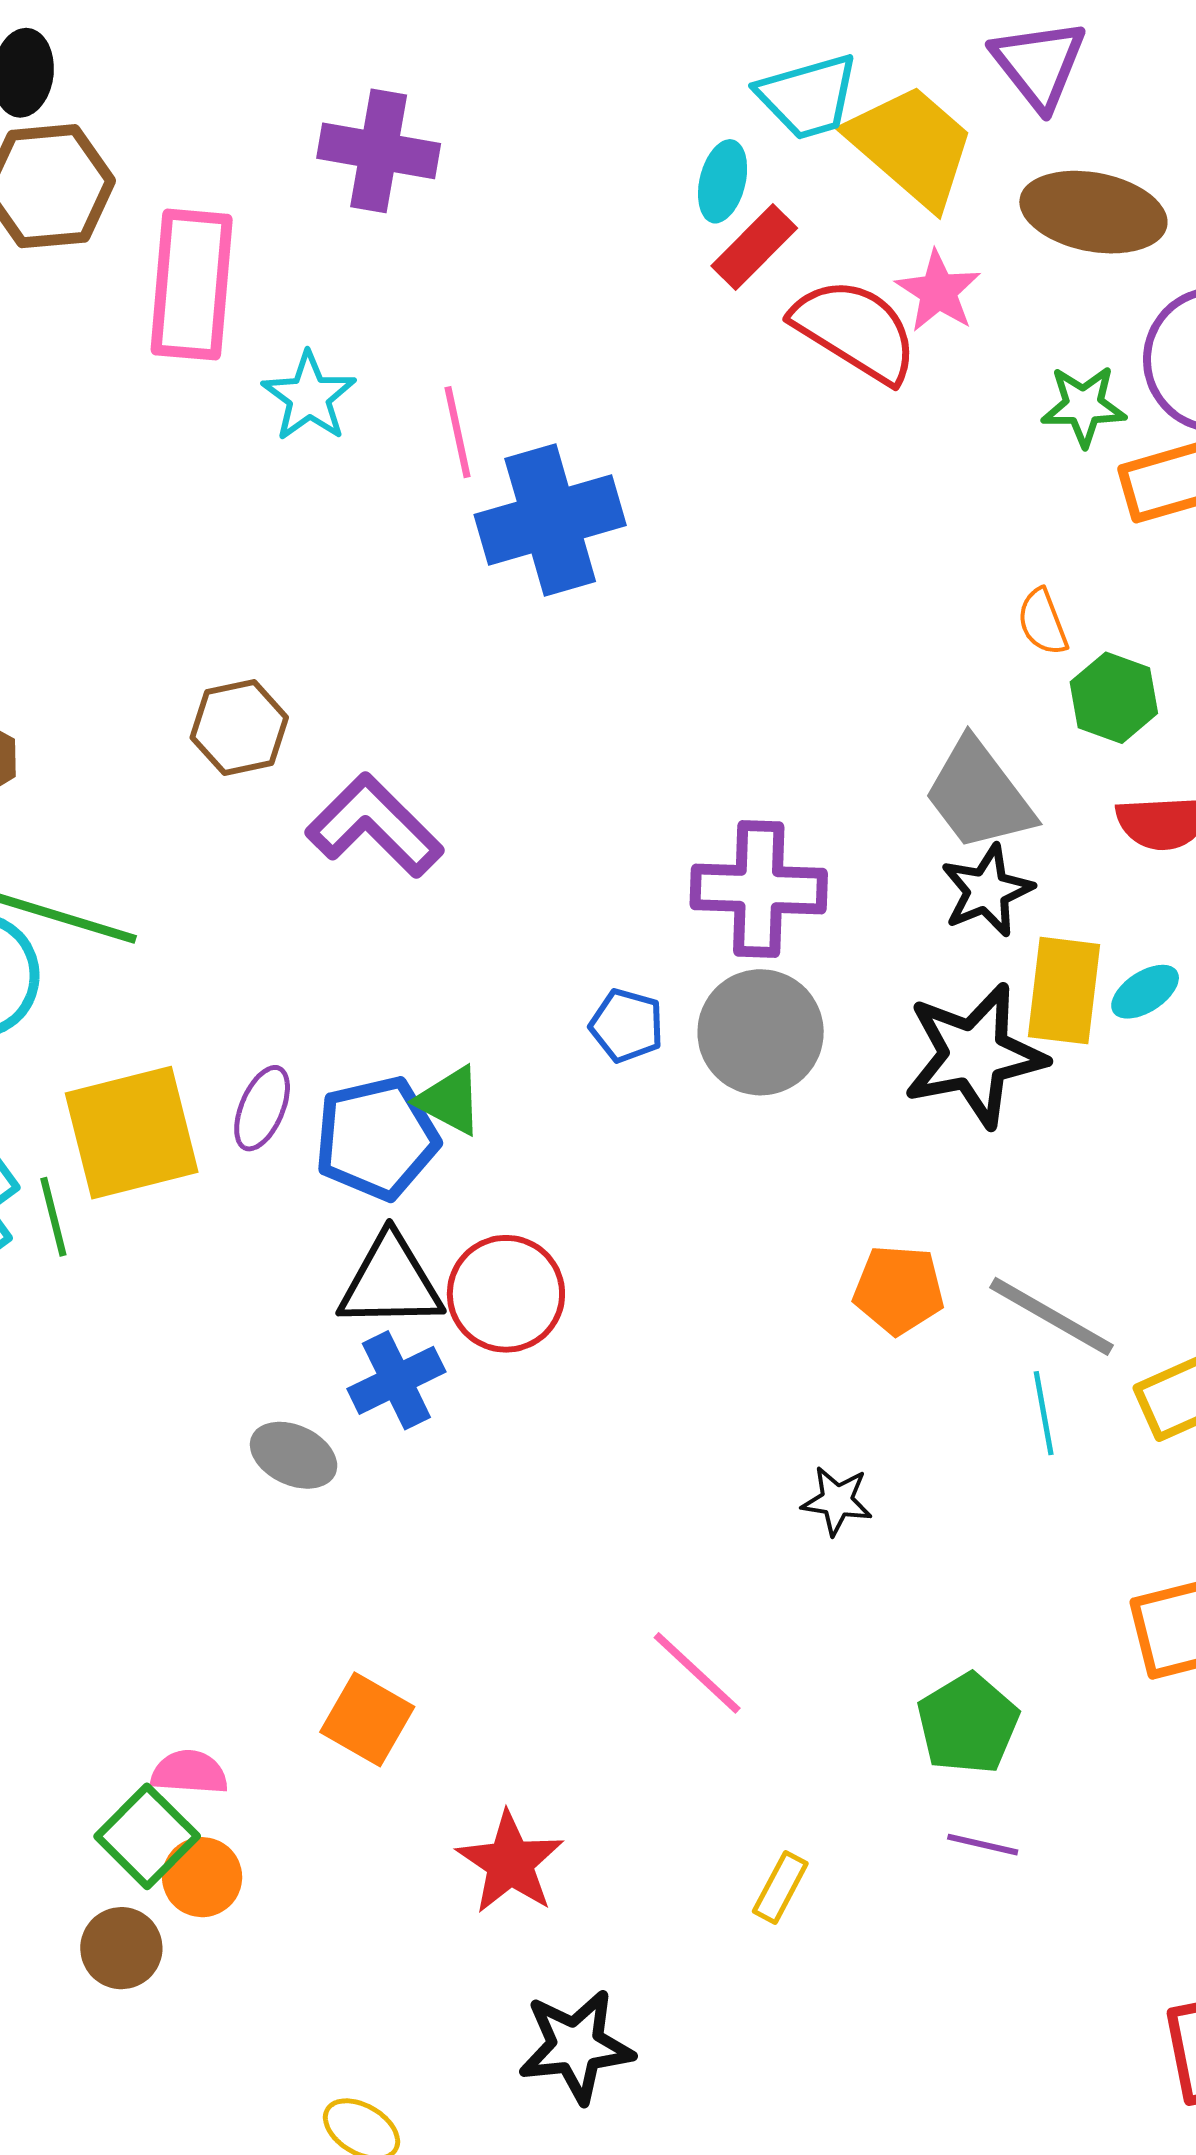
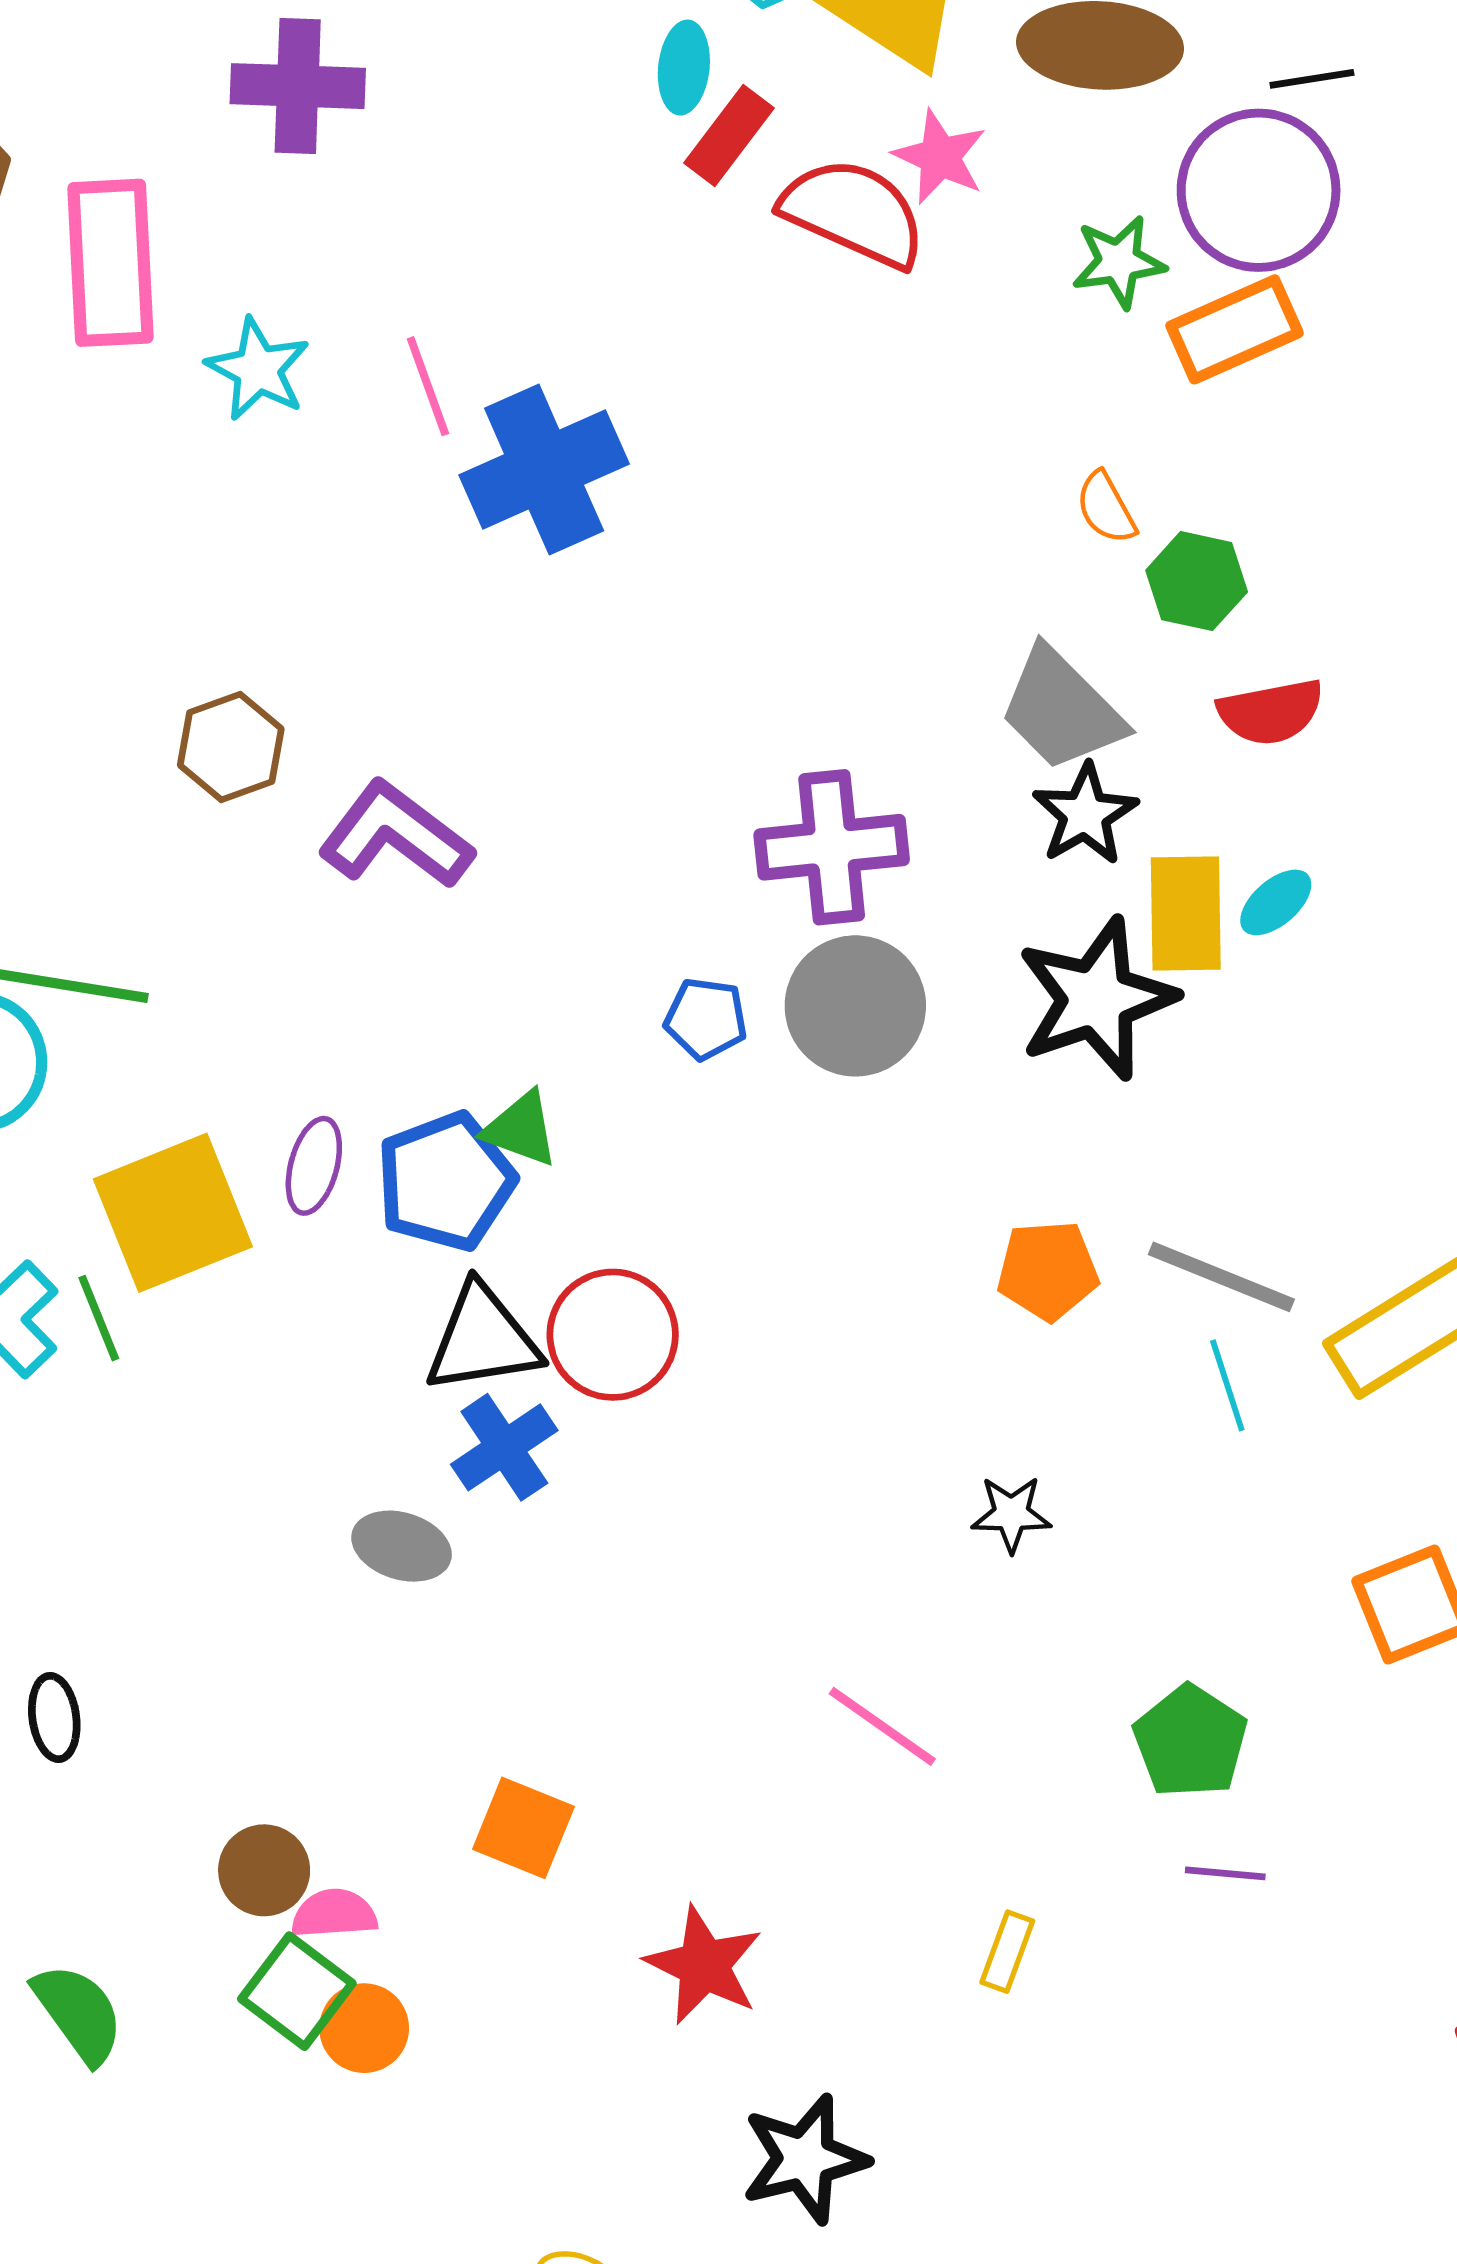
brown circle: (121, 1948) -> (264, 1870), moved

